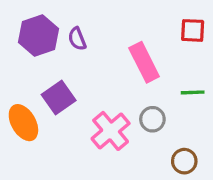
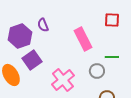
purple hexagon: (39, 35) -> (20, 36), moved
gray circle: (152, 119) -> (97, 71), moved

